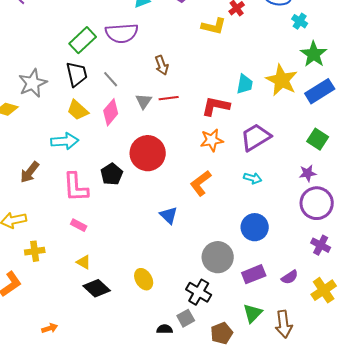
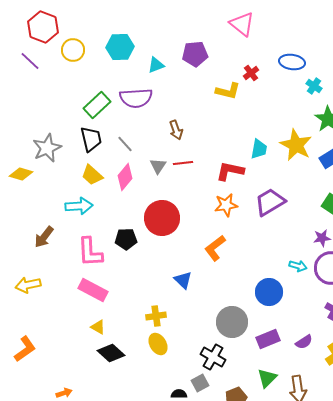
black pentagon: (112, 174) -> (126, 239), turned 30
cyan arrow: (253, 178) -> (298, 266), moved
pink rectangle: (79, 225) -> (93, 290), size x1.8
yellow cross: (35, 251) -> (156, 316), moved

